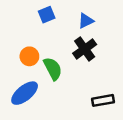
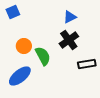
blue square: (47, 15) -> (13, 12), moved
black rectangle: (103, 100) -> (87, 64), moved

